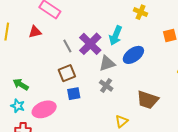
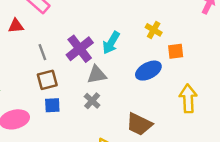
yellow cross: (141, 12) -> (154, 30), moved
gray line: (67, 46) -> (42, 52), moved
blue ellipse: (133, 55) -> (148, 71), moved

